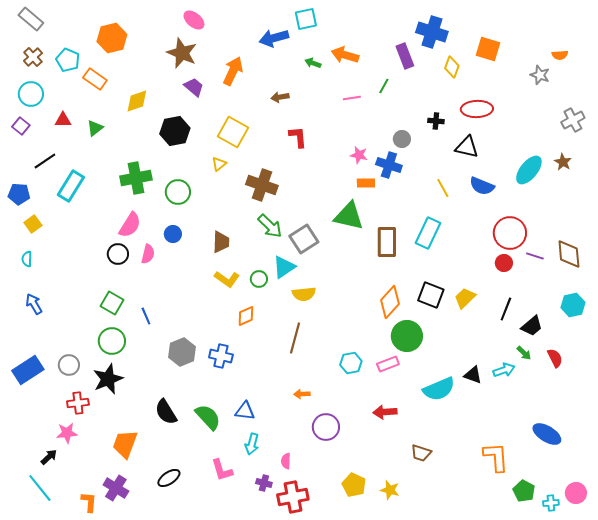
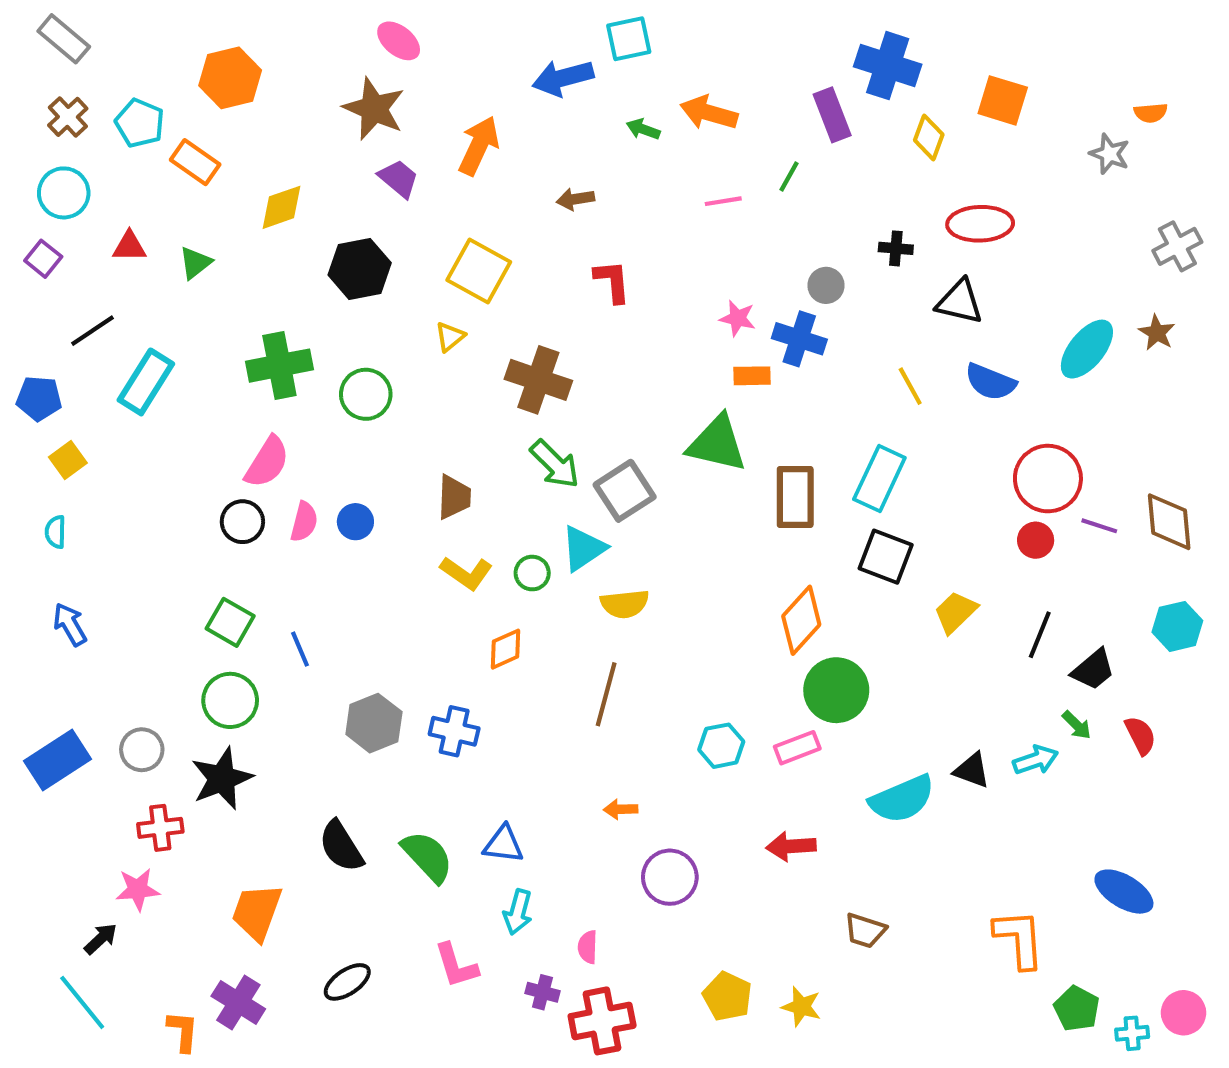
blue circle: (173, 234) -> (355, 522), moved
black square: (431, 295) -> (886, 557), moved

